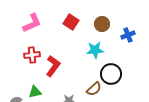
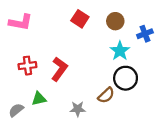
pink L-shape: (32, 23) -> (21, 22), moved, turned 35
cyan star: (95, 50) -> (120, 51), moved, turned -30
red cross: (32, 55) -> (27, 66), moved

